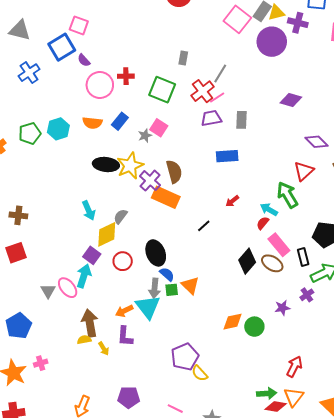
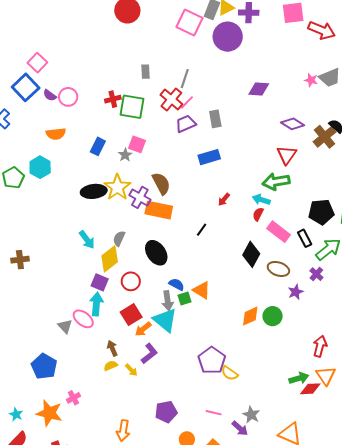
pink square: (79, 25) -> (37, 63), turned 36
red cross: (126, 76) -> (113, 99), moved
pink circle: (100, 85) -> (68, 97), moved, size x0.7
orange semicircle: (92, 123) -> (56, 134), moved
green arrow: (287, 195) -> (276, 182), turned -56
red square: (16, 253) -> (131, 315), moved
black ellipse: (156, 253) -> (156, 253), moved
brown ellipse: (272, 263) -> (278, 269), moved
brown arrow: (90, 323) -> (112, 348), size x0.6
purple L-shape: (125, 336) -> (149, 354), turned -120

